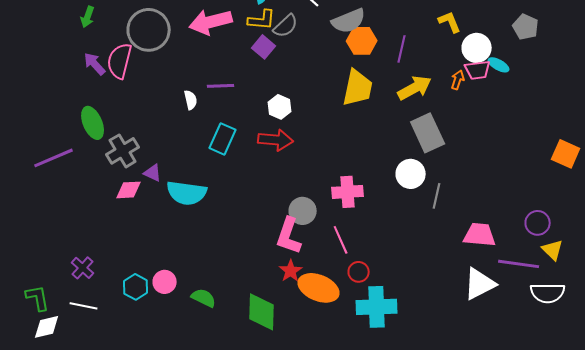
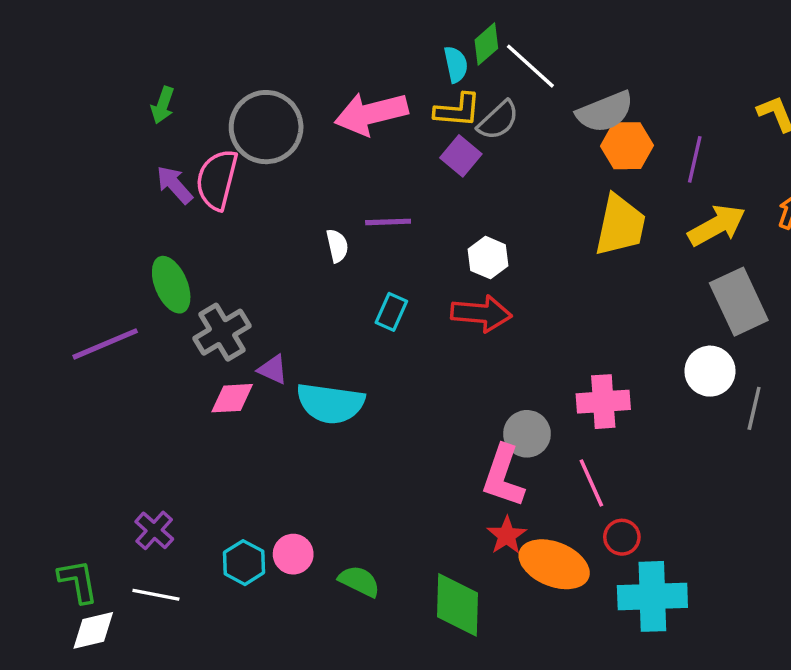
cyan rectangle: (223, 139) -> (391, 312), size x0.7

